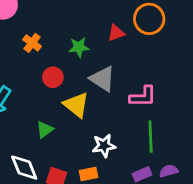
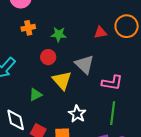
orange cross: (32, 43) -> (28, 28), moved, turned 32
green star: (79, 47) -> (59, 34), moved
white star: (104, 146) -> (77, 114), turned 30

